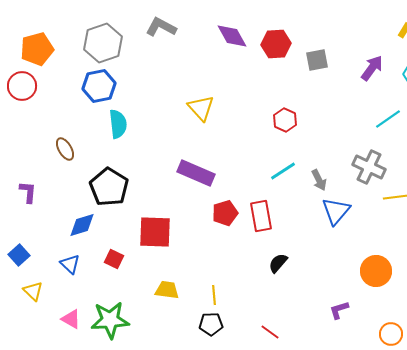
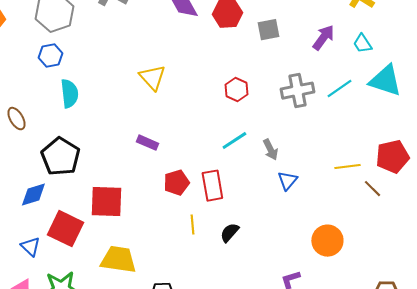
blue hexagon: (99, 86) -> (50, 56), size x0.7
gray cross: (369, 167) -> (297, 91), moved, turned -36
purple rectangle: (196, 173) -> (147, 143), size x0.6
blue triangle: (336, 211) -> (287, 181), size x0.7
red square: (114, 259) -> (65, 229), size x1.8
blue triangle: (70, 264) -> (30, 247), moved
yellow trapezoid: (167, 290) -> (118, 260), size x1.5
yellow line: (214, 295) -> (192, 225), moved

